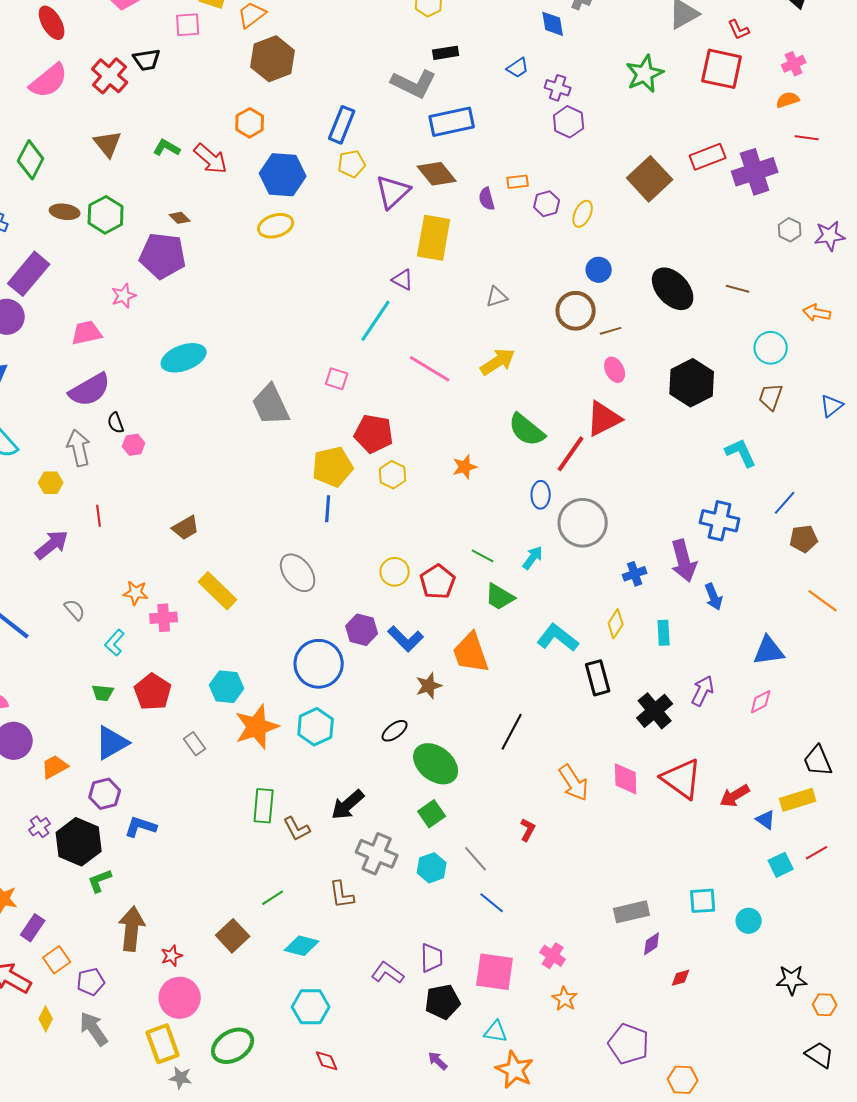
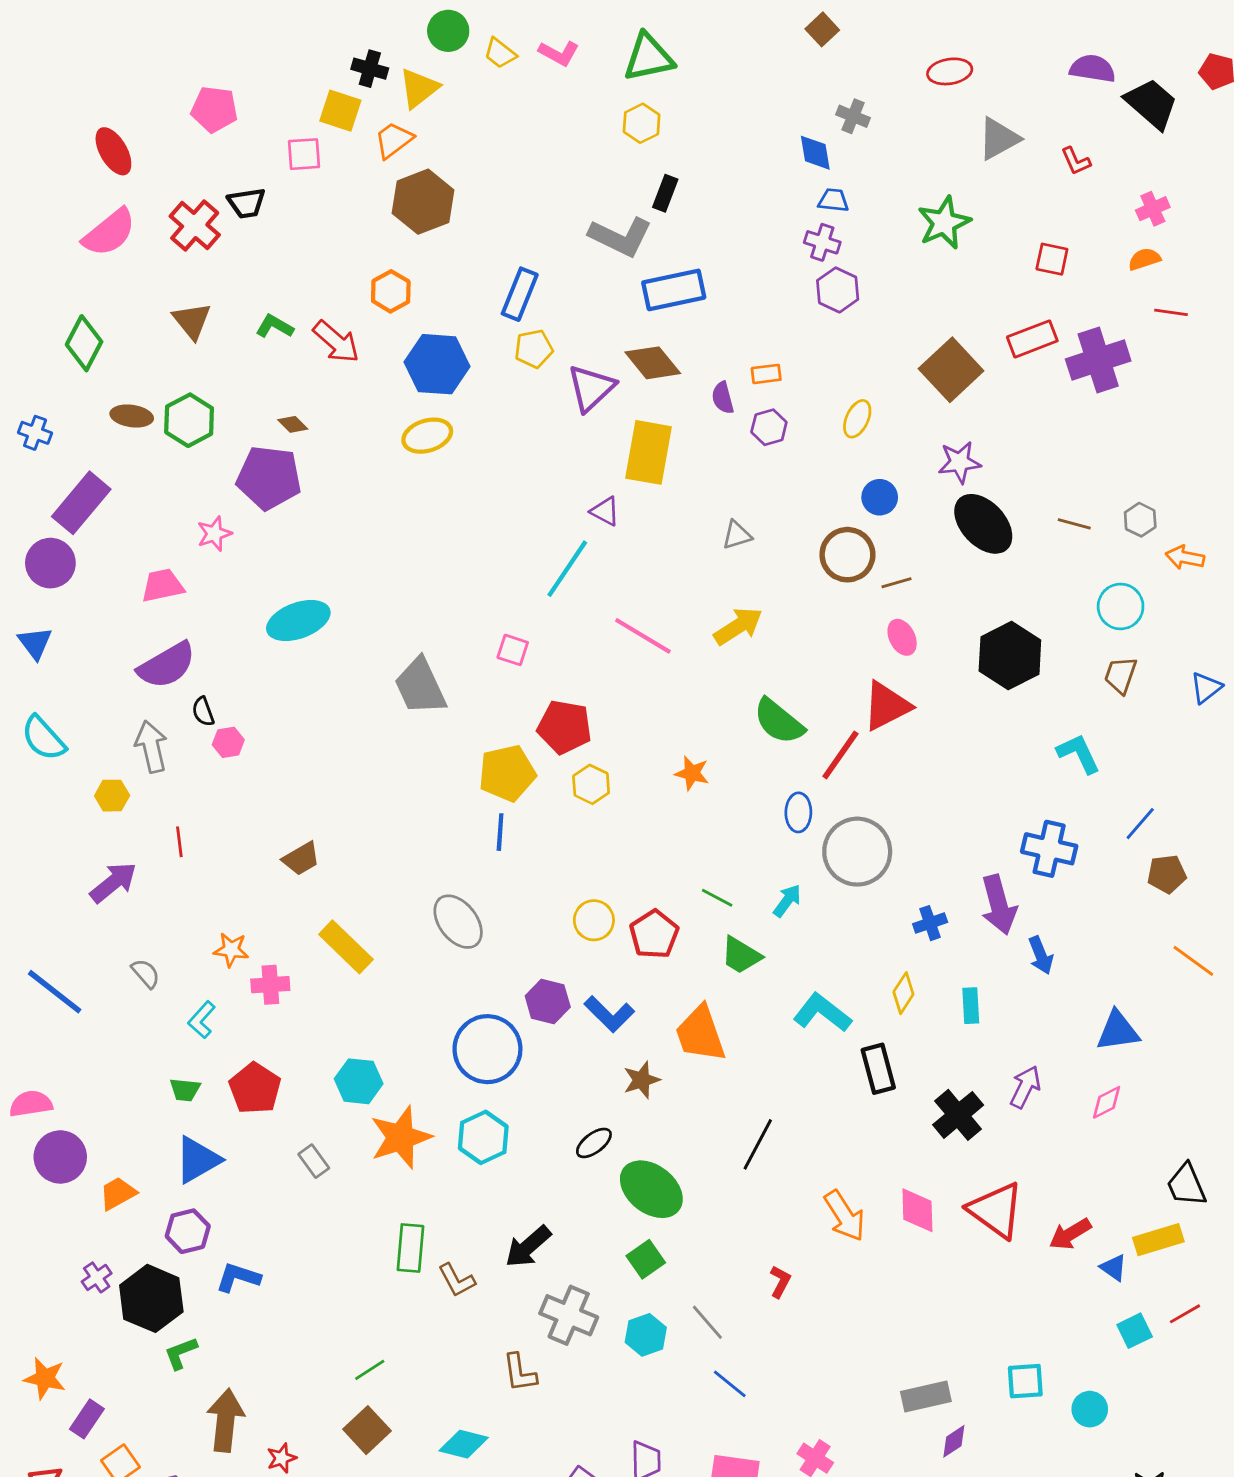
black rectangle: (446, 53) -> (665, 193), turned -60
blue trapezoid: (518, 68) -> (833, 200), moved, turned -140
red square: (722, 69) -> (1052, 259), moved, size x0.6
purple hexagon: (547, 204) -> (769, 427), moved
gray hexagon: (790, 230) -> (1140, 520), moved
purple star: (830, 236) -> (959, 462), moved
orange star: (465, 467) -> (692, 773), turned 30
green line: (273, 898) -> (370, 1370), moved

